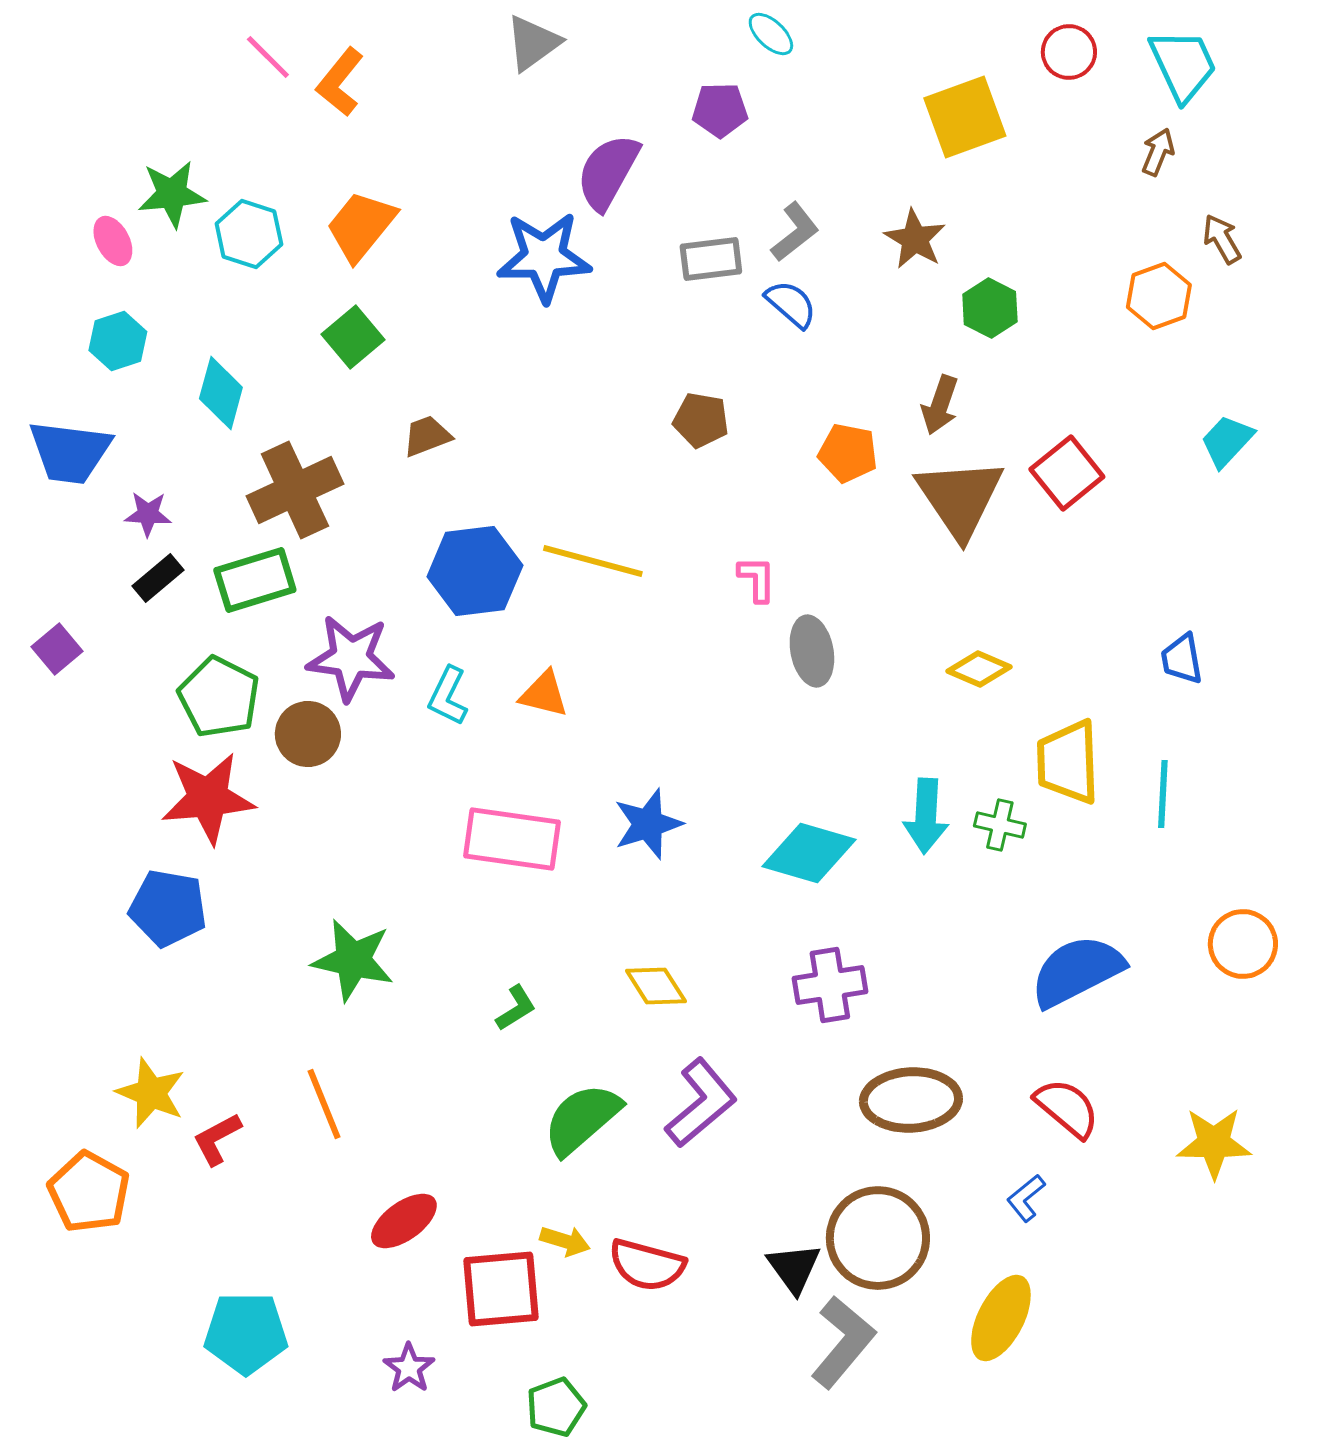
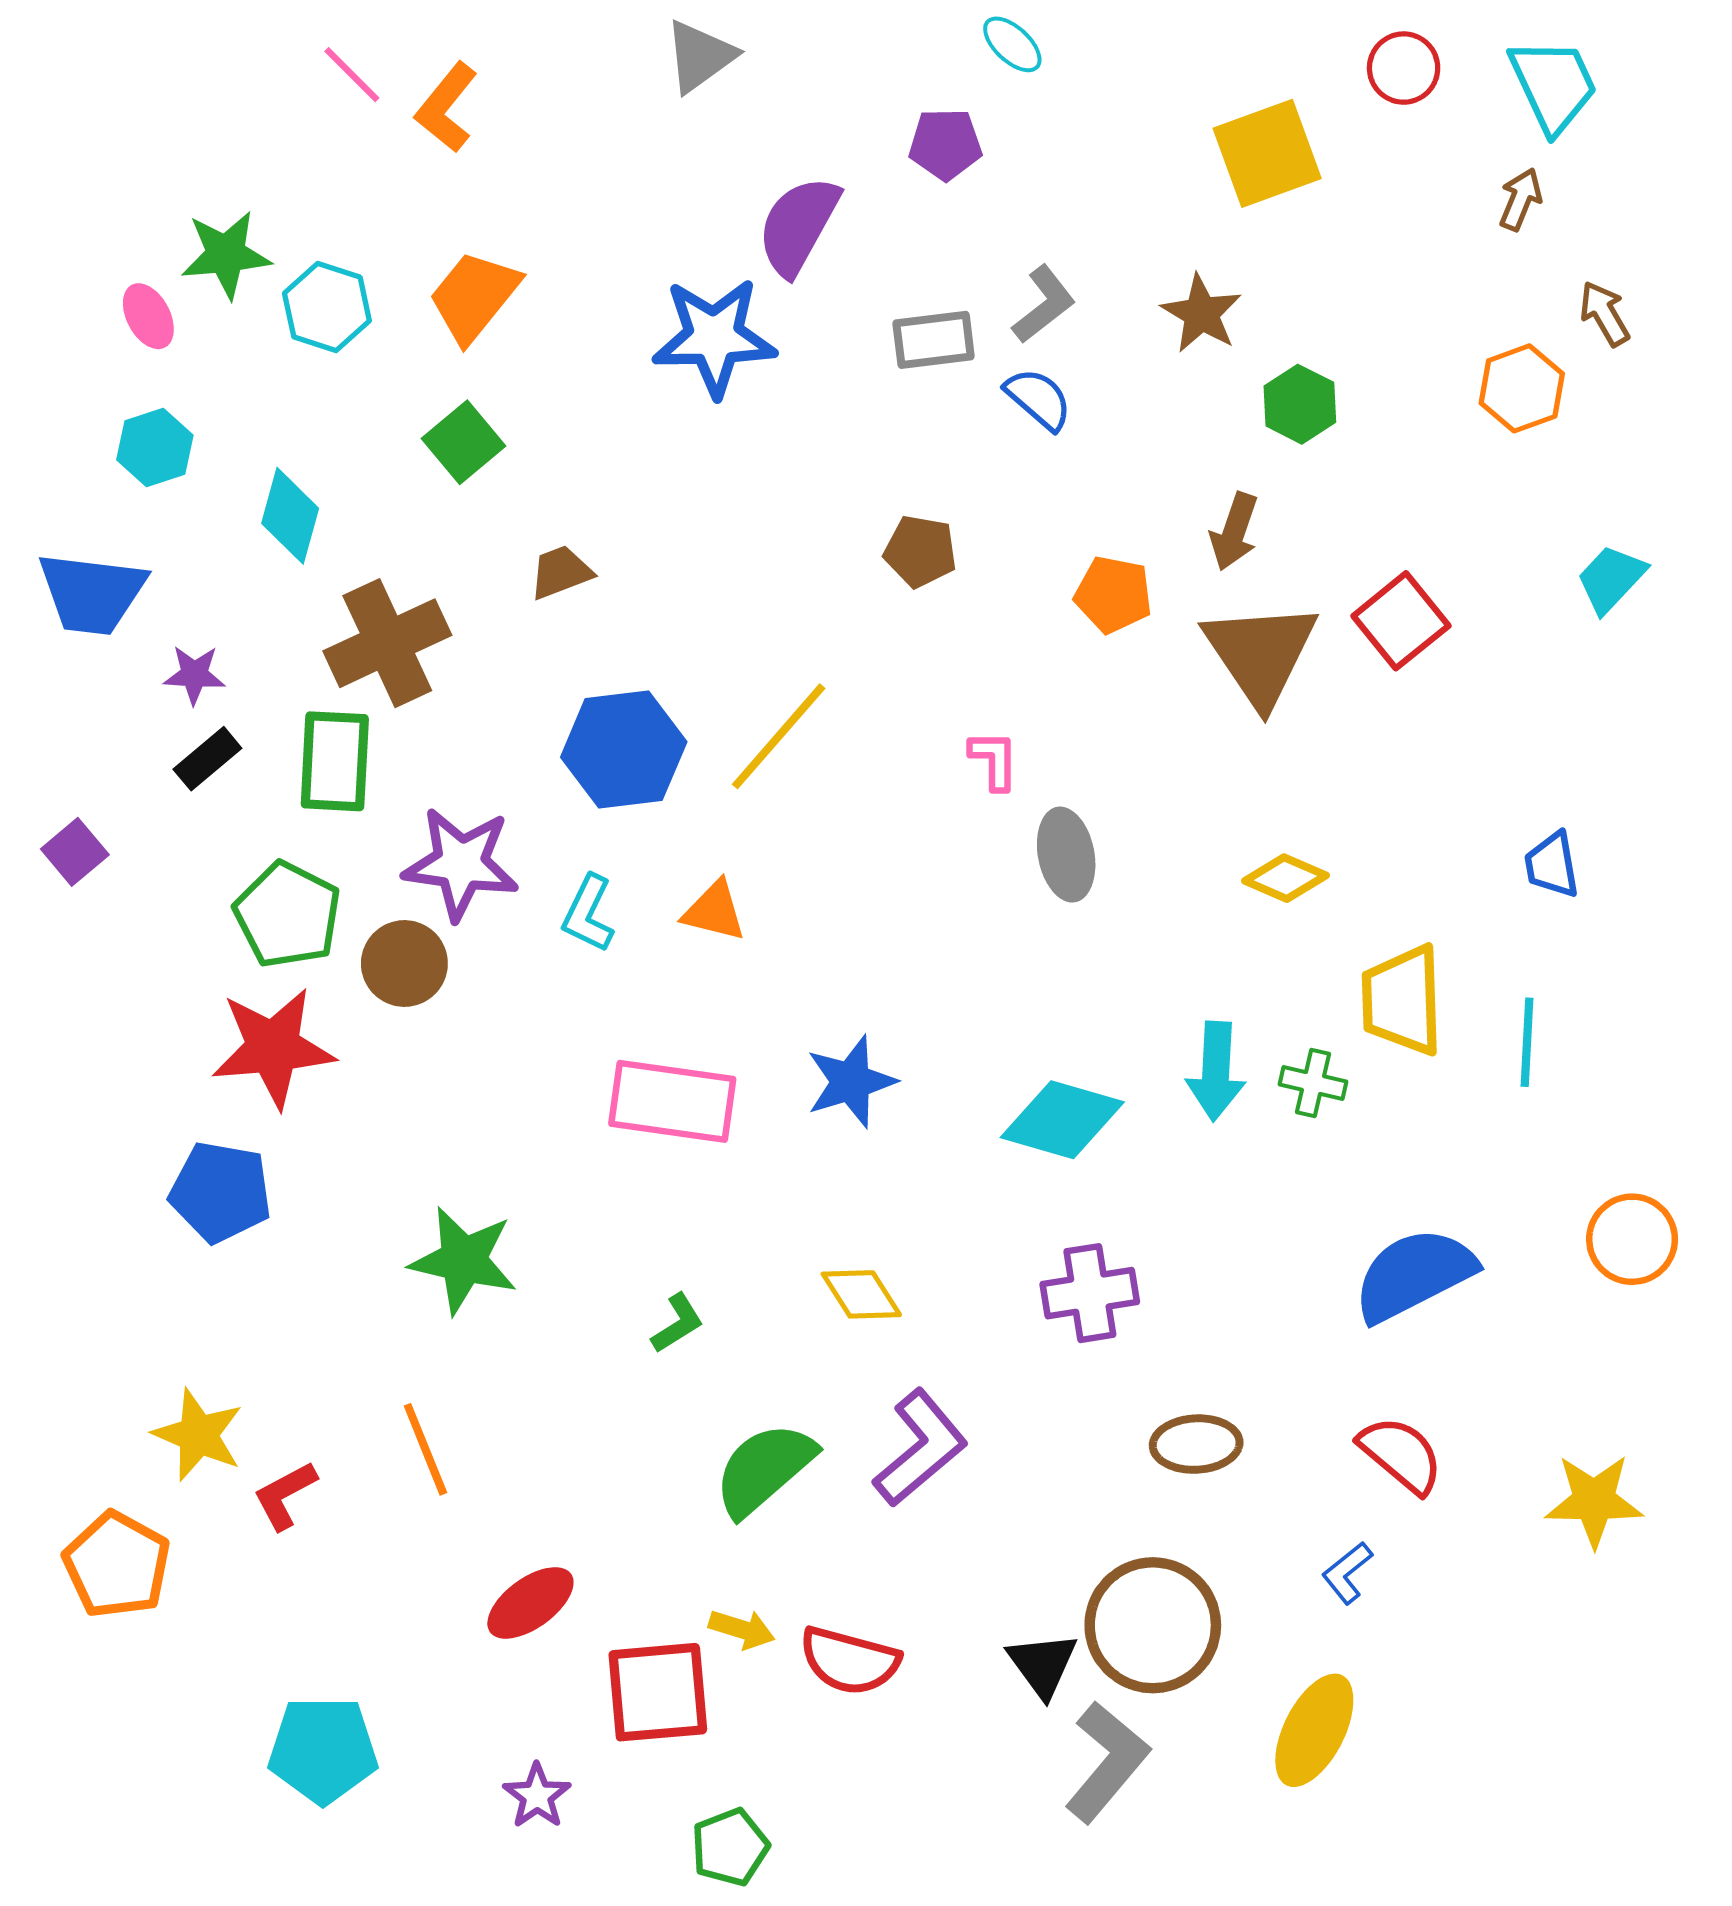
yellow line: (593, 561) -> (779, 736), turned -64
green rectangle: (255, 580) -> (335, 761), turned -70
brown ellipse: (911, 1100) -> (1196, 1444), size x0.7

